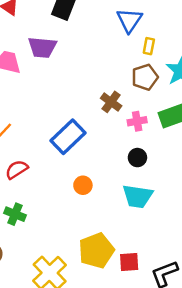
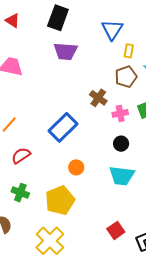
purple trapezoid: (42, 47) -> (65, 51), moved
yellow pentagon: (96, 251) -> (60, 200), moved
red square: (129, 262) -> (116, 230), turned -30

